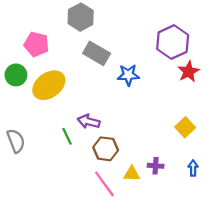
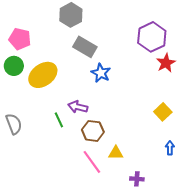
pink pentagon: (36, 44) -> (20, 39), moved
blue star: (128, 75) -> (101, 73), moved, turned 30
purple cross: (156, 166) -> (137, 179), moved

